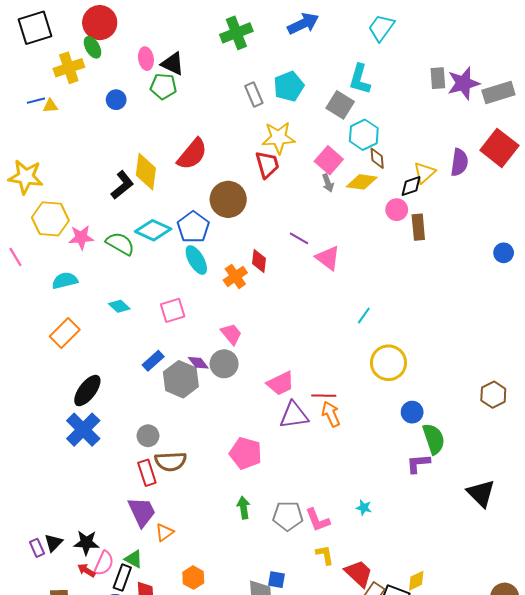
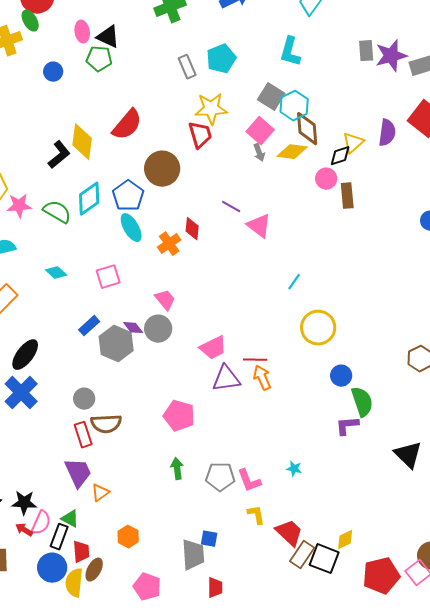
gray square: (340, 105) -> (271, 97), moved
brown diamond: (377, 158) -> (307, 129), size x1.6
cyan diamond: (153, 230) -> (89, 199), turned -60

